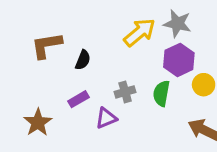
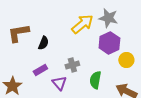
green semicircle: (161, 93) -> (95, 80), moved
purple triangle: (106, 118) -> (59, 83), turned -49

